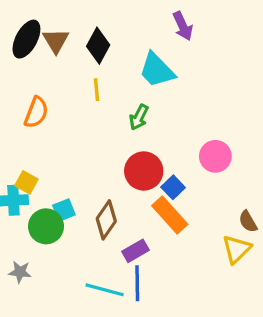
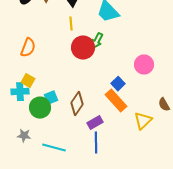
orange semicircle: (36, 112) -> (28, 48), moved
red circle: (144, 171) -> (83, 48), moved
yellow triangle: (237, 249) -> (143, 121), moved
cyan line: (105, 290) -> (54, 148), moved

